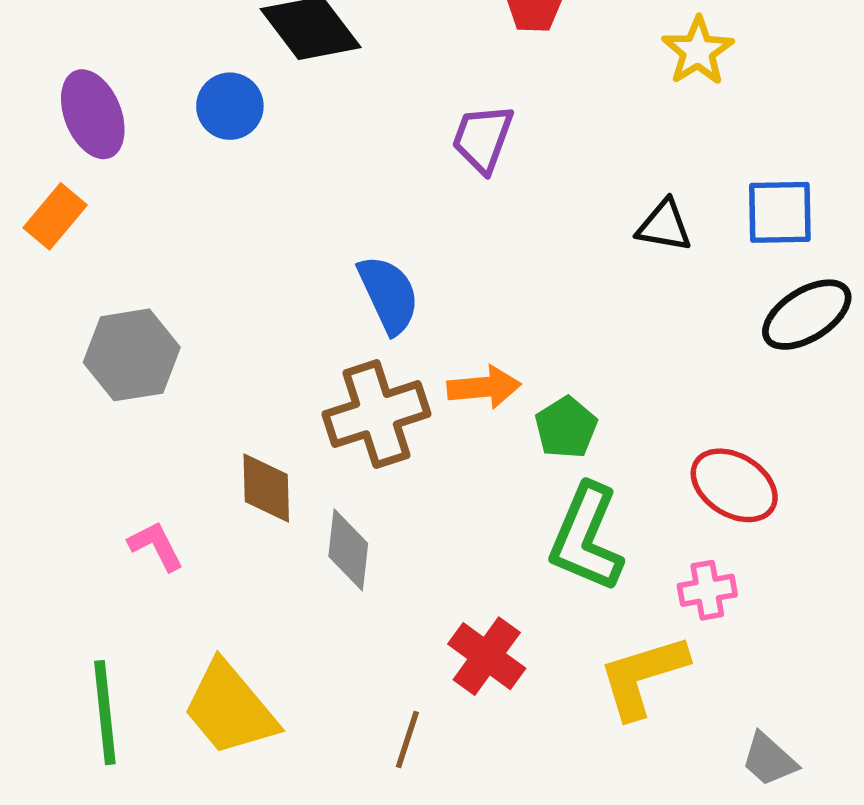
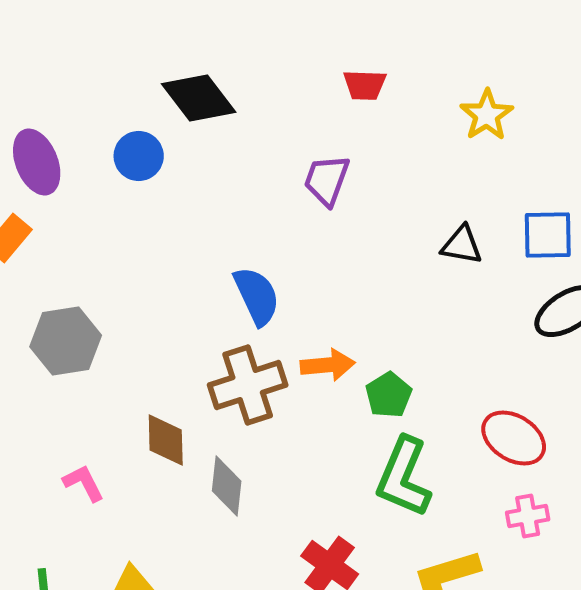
pink cross: (707, 590) -> (528, 516), moved

